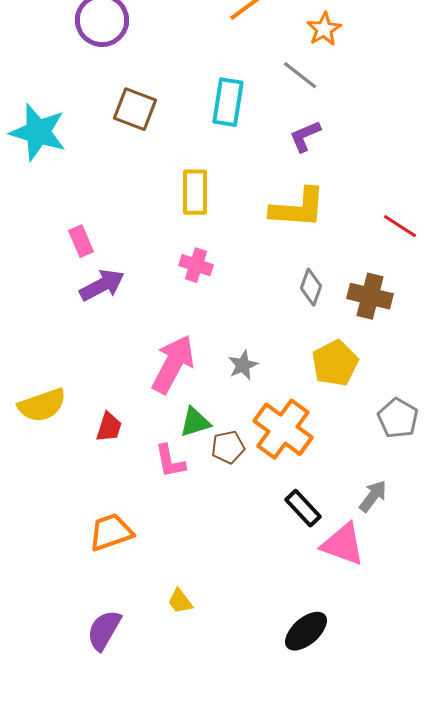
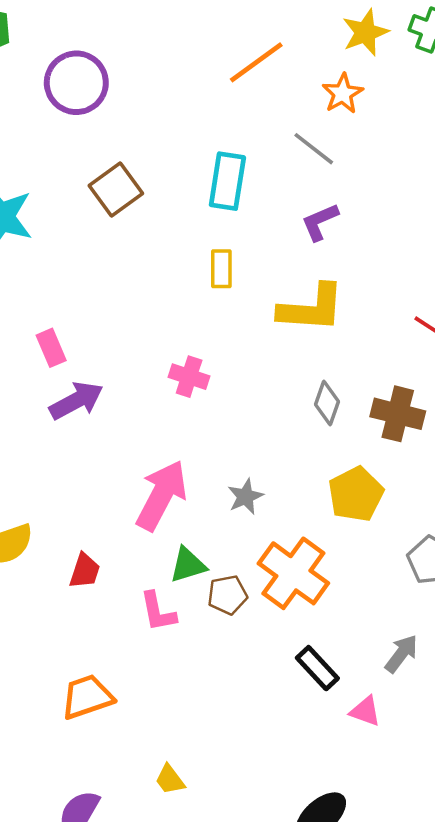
brown square: (135, 109) -> (116, 190), turned 33
yellow rectangle: (195, 192) -> (221, 269), moved, size x0.7
pink triangle: (343, 544) -> (365, 711), size x0.6

